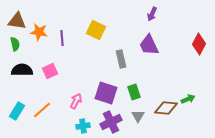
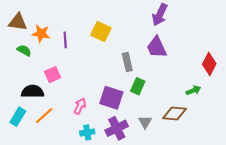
purple arrow: (152, 14) -> (160, 15), size x1.5
green semicircle: (15, 44) -> (24, 50), moved, turned -48
red diamond: (199, 44) -> (209, 64), moved
black semicircle: (22, 70) -> (33, 91), moved
green rectangle: (134, 92) -> (138, 86), moved, turned 42
green arrow: (188, 99) -> (193, 90), moved

